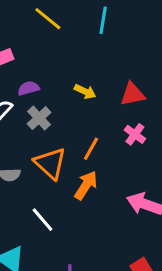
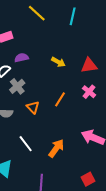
gray cross: (39, 118) -> (17, 86), moved
orange triangle: (50, 163) -> (33, 107), size x0.6
orange arrow: (86, 185) -> (56, 148), moved

